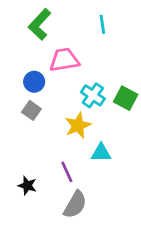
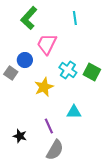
pink trapezoid: (64, 60) -> (47, 44), turned -55
gray square: (31, 110) -> (11, 73), moved
yellow star: (78, 125) -> (44, 87), moved

